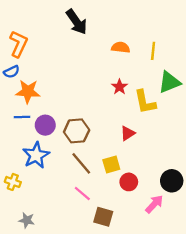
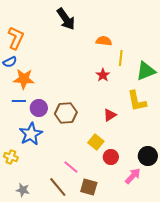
yellow line: (153, 51) -> (121, 58), moved
yellow L-shape: (145, 102) -> (137, 101), moved
brown line: (81, 163) -> (58, 187), moved
yellow square: (111, 165) -> (96, 142), turned -35

